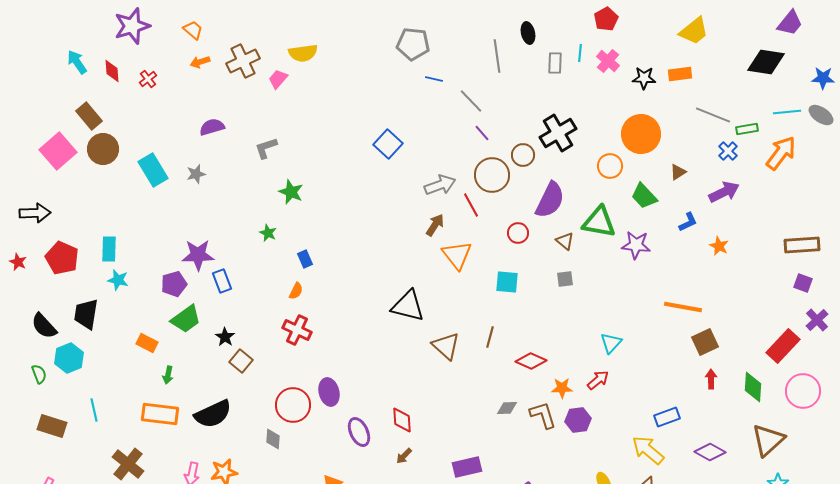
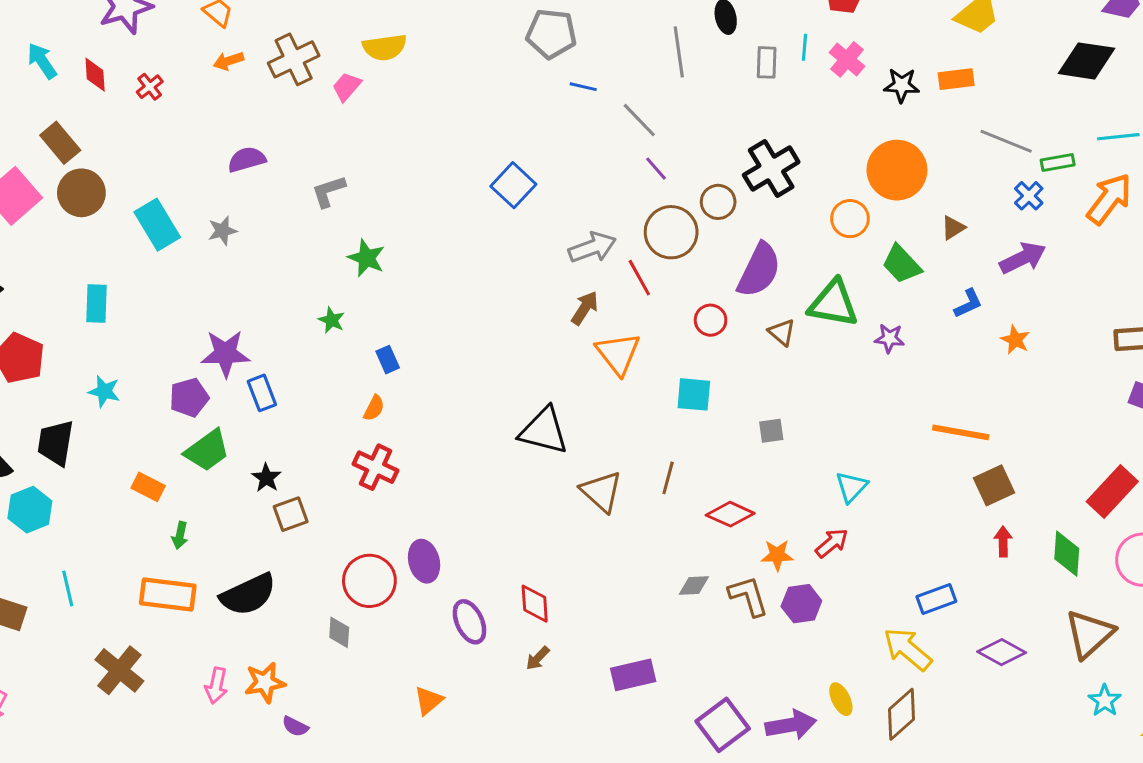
purple star: (636, 245) -> (889, 338), size x0.7
cyan rectangle: (109, 249) -> (97, 303), moved
gray square: (565, 279) -> (771, 431), moved
brown square: (241, 361) -> (291, 514), turned 30

